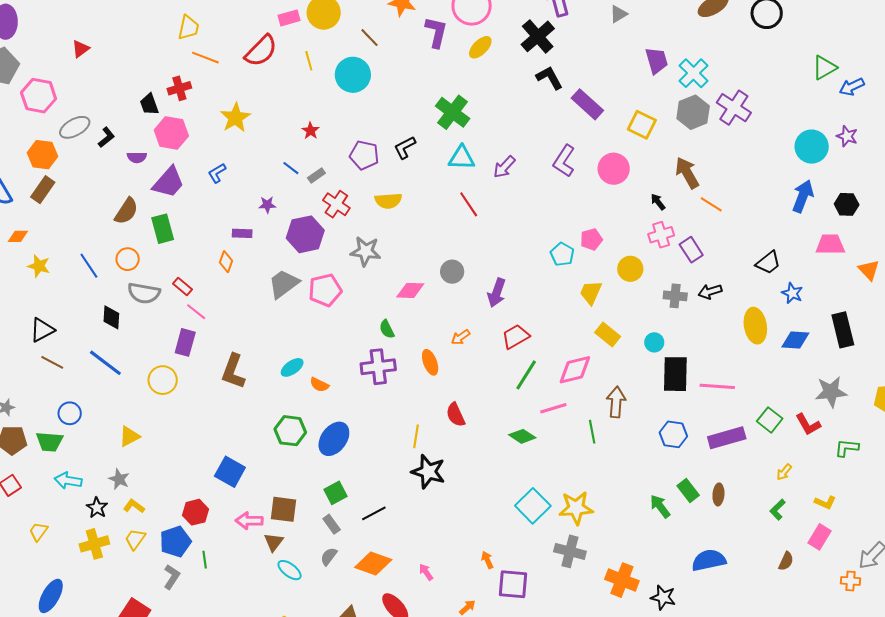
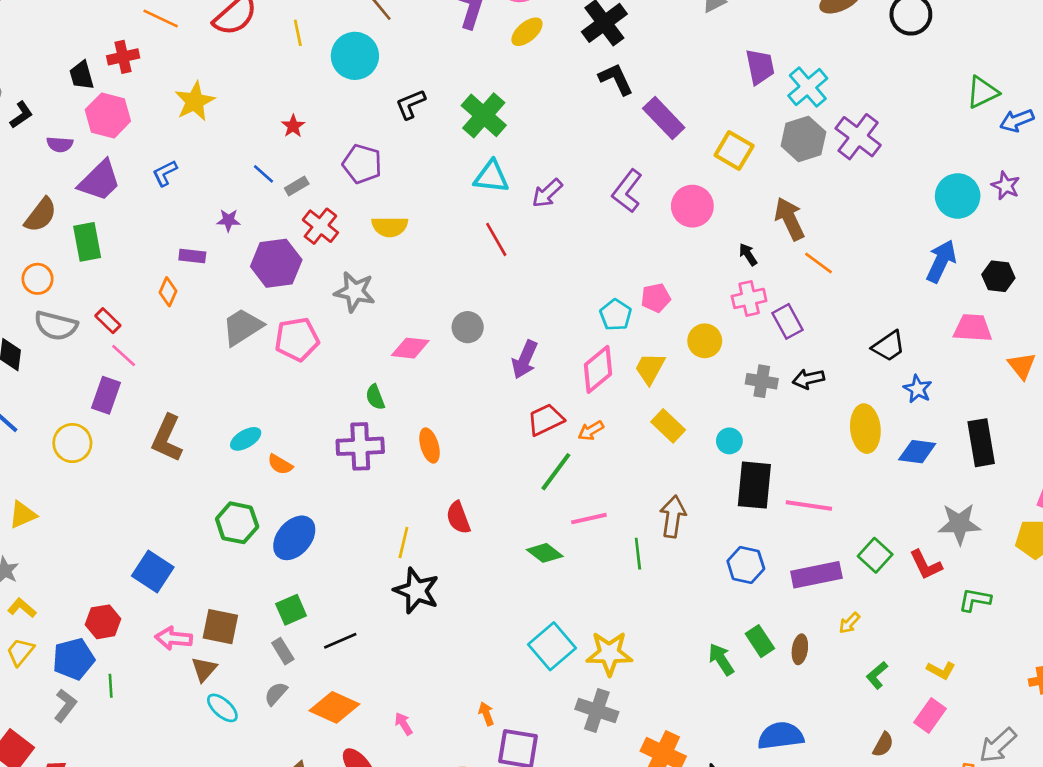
black L-shape: (405, 147) -> (411, 104), moved
orange arrow: (460, 337) -> (591, 431), moved
pink diamond: (575, 370) -> (598, 369), moved, turned -30
yellow arrow: (784, 472) -> (849, 623), moved

